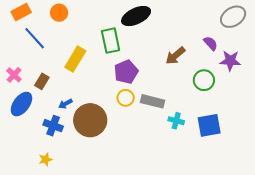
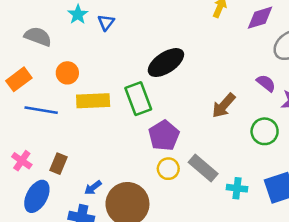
blue line: (35, 38) -> (41, 110), turned -30
yellow rectangle: (75, 59) -> (93, 101), moved, turned 65
gray rectangle: (153, 101) -> (203, 168), turned 35

